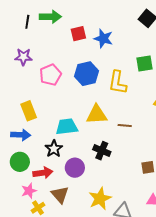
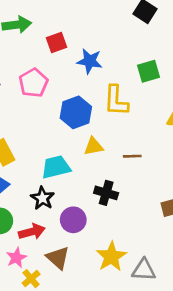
blue star: (103, 39) -> (90, 61), moved
blue hexagon: (86, 74) -> (76, 112), moved
pink pentagon: (51, 75) -> (33, 83), moved
yellow triangle: (97, 115) -> (94, 146), size x0.7

